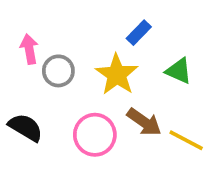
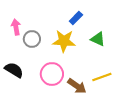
yellow star: (117, 75) -> (64, 41), turned -30
brown arrow: (144, 122) -> (77, 86), moved
yellow line: (186, 140) -> (102, 77), turned -48

